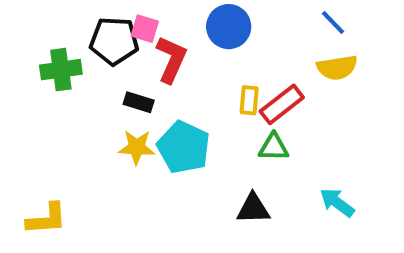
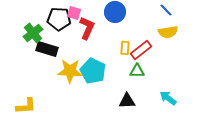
green cross: (61, 70) -> (33, 33), turned -30
black rectangle: (139, 102) -> (47, 49), moved, size x1.5
yellow star: (137, 147) -> (70, 71), size x1.4

